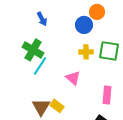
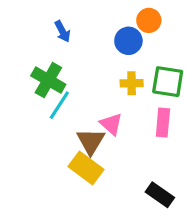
pink rectangle: (107, 95) -> (163, 122), moved
yellow rectangle: (57, 106) -> (86, 168), size x1.5
brown triangle: (41, 107) -> (91, 141), moved

